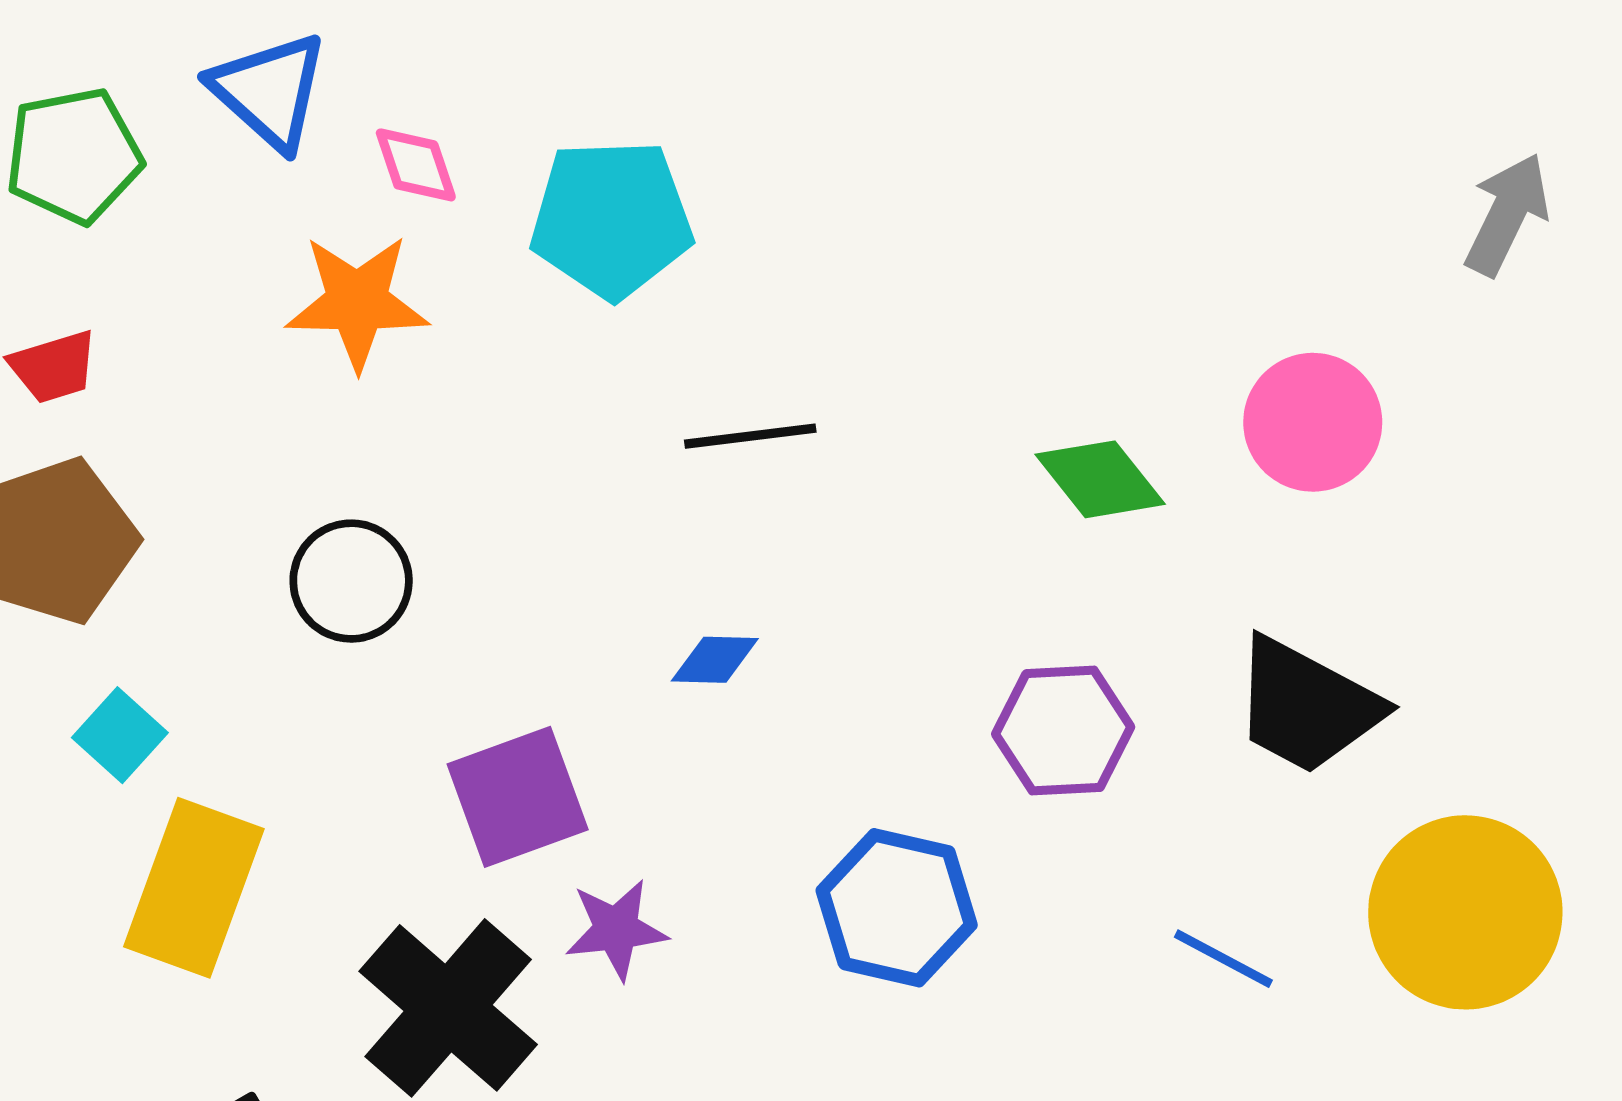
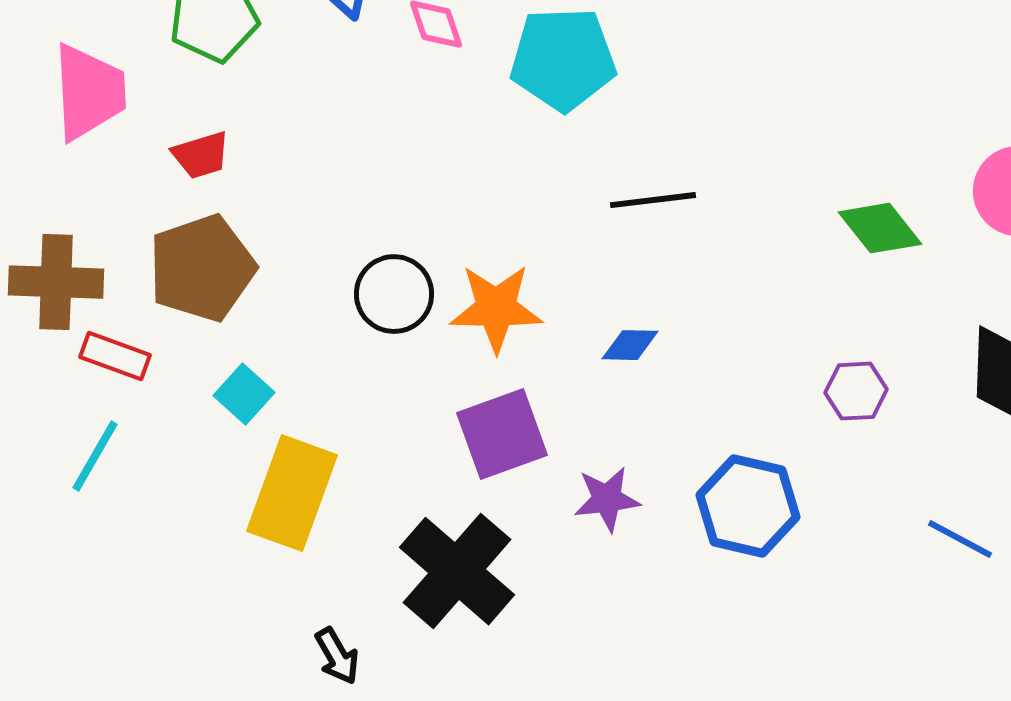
orange star: (357, 302) -> (496, 308), moved
purple hexagon: (1063, 731) -> (856, 391), size x0.7
purple star: (616, 929) -> (607, 499), moved

